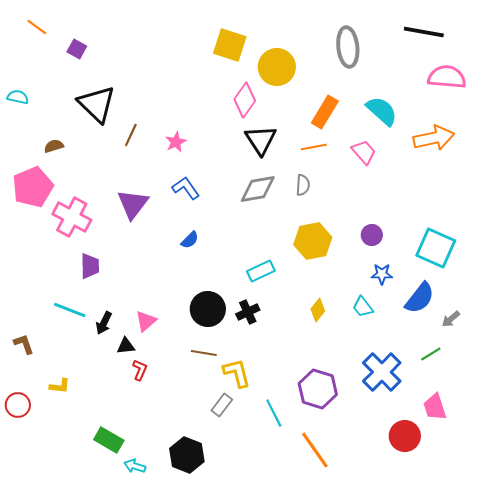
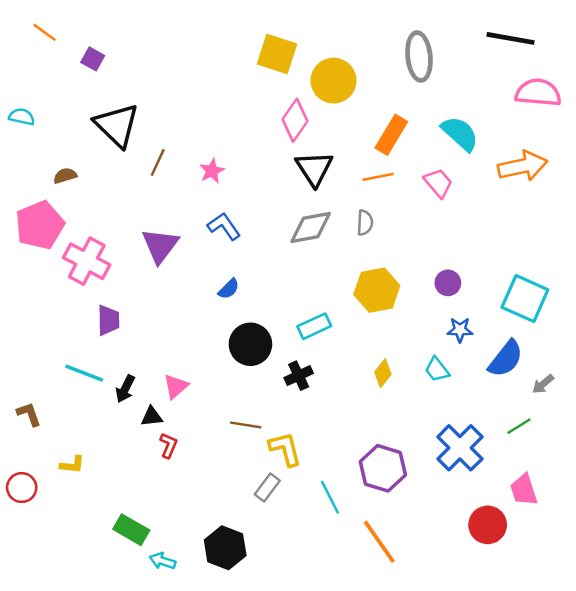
black circle: (208, 309) -> (250, 344), moved

